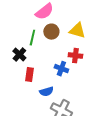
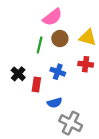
black cross: (19, 55) -> (18, 74), moved
blue cross: (61, 69) -> (58, 72), moved

